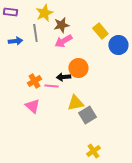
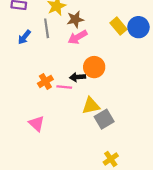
blue arrow: (15, 41) -> (24, 37), turned 136
blue circle: (118, 45) -> (138, 27), moved
pink triangle: (32, 106) -> (37, 124), moved

